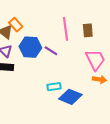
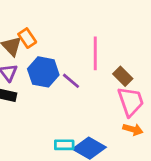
brown rectangle: (88, 30) -> (123, 76), moved, turned -48
cyan rectangle: (54, 87) -> (64, 145), moved

